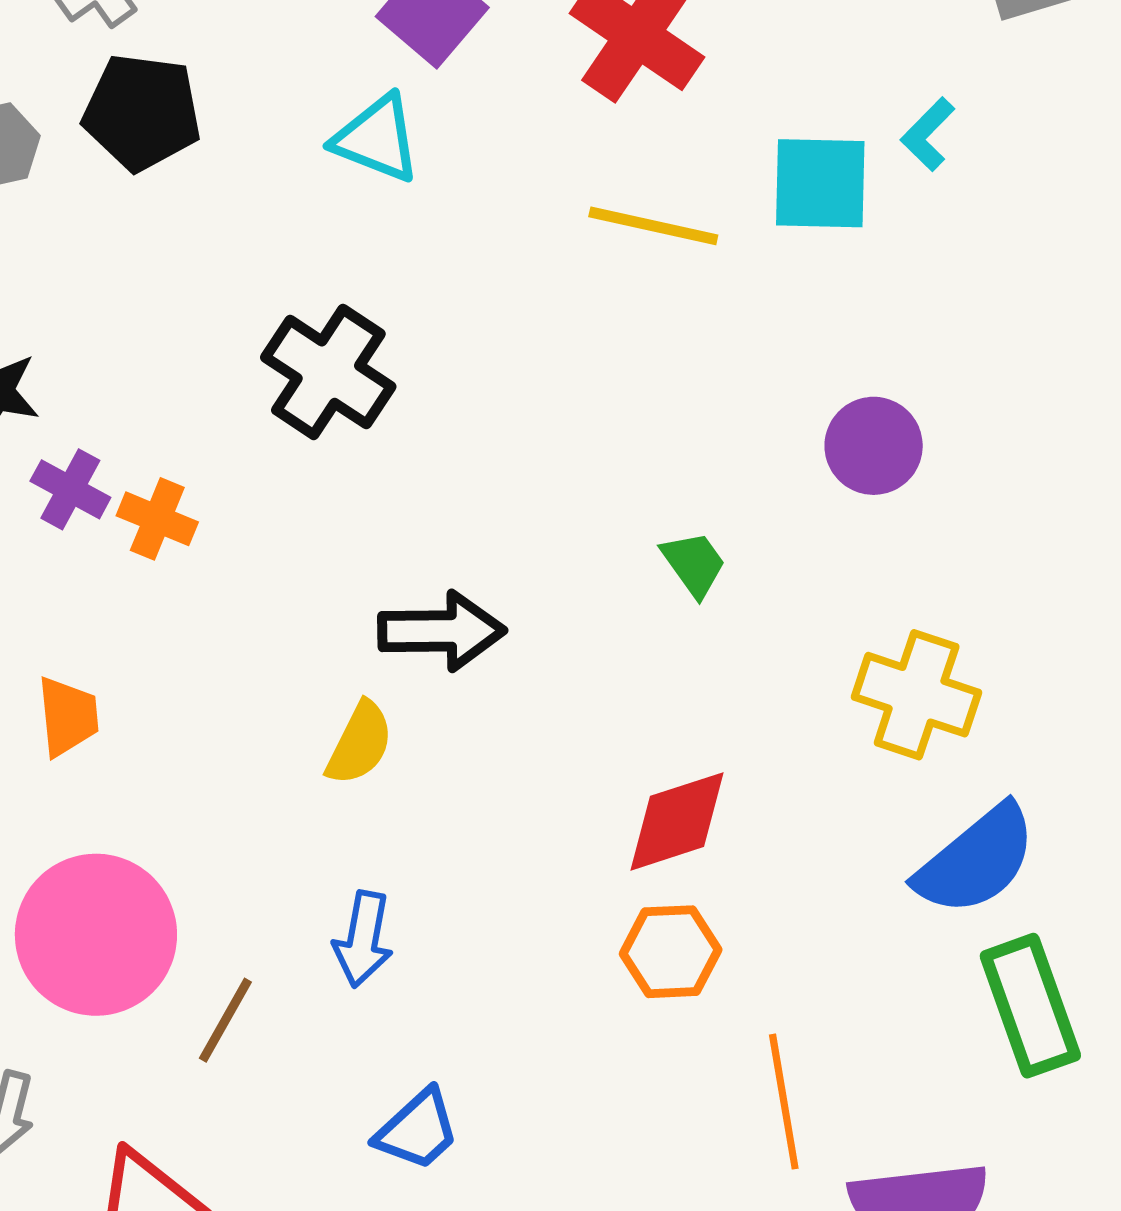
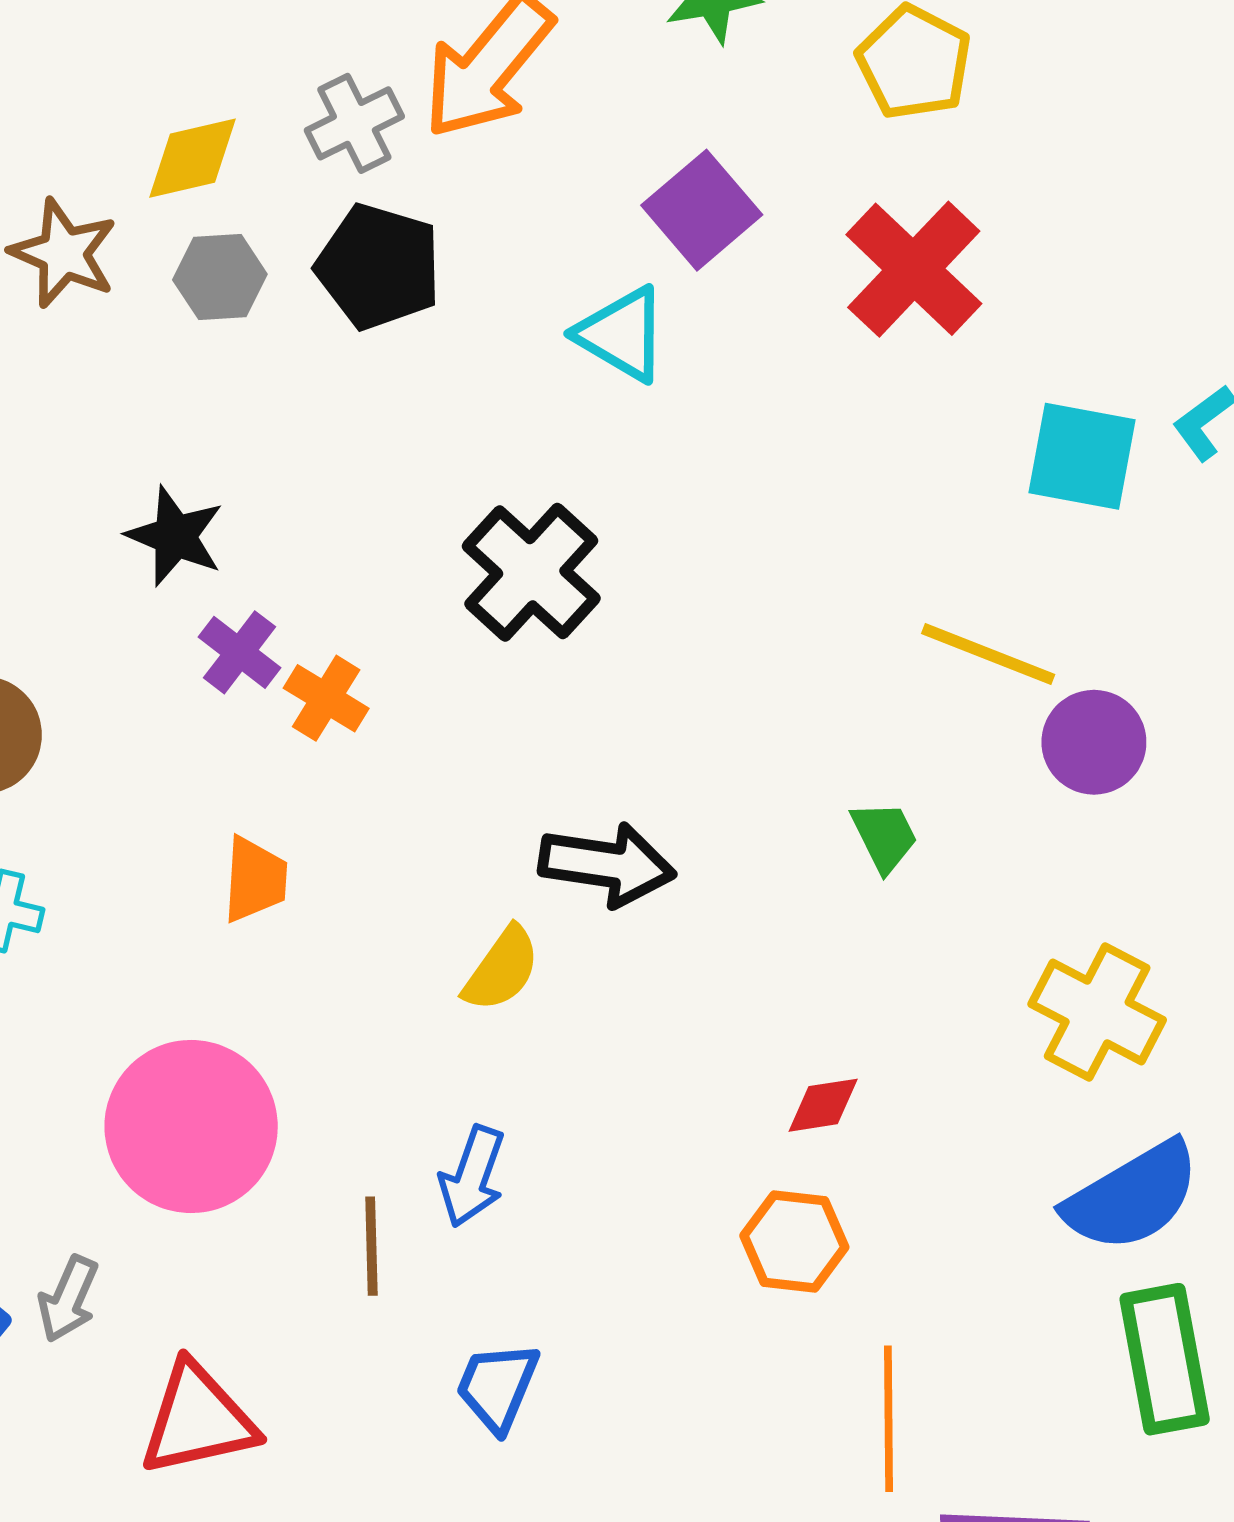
yellow line: (653, 226) -> (988, 654), moved
orange trapezoid: (68, 716) -> (255, 880), moved
red diamond: (677, 821) -> (823, 1105), size x0.6
brown line: (225, 1020) -> (371, 1246), moved, turned -40
blue trapezoid: (417, 1130) -> (497, 1387), turned 146

